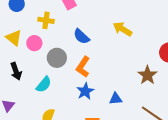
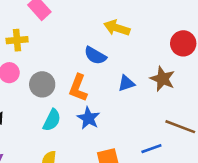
blue semicircle: (81, 36) -> (95, 56), moved
cyan semicircle: (44, 84) -> (52, 120), moved
blue triangle: (116, 99) -> (126, 83), moved

